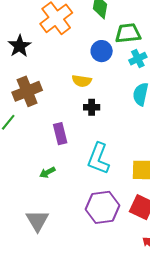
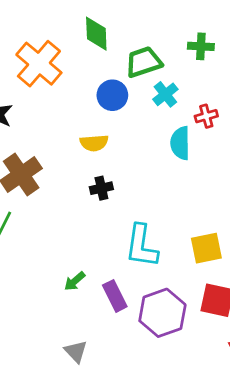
black cross: (92, 107) -> (101, 188), moved
purple rectangle: (60, 134) -> (115, 296), moved
gray triangle: (37, 221) -> (76, 351), size x0.7

